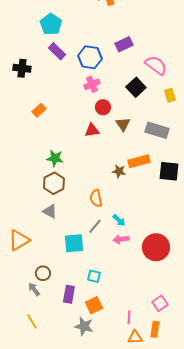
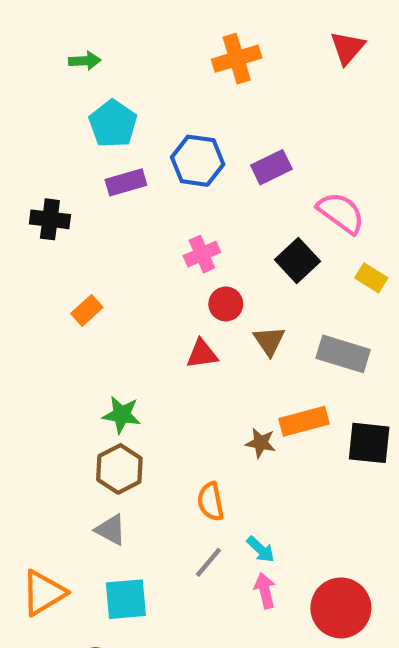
purple rectangle: (57, 51) -> (126, 182), turned -60
blue hexagon: (90, 57) -> (198, 161), moved
yellow rectangle: (170, 95) -> (371, 278), turned -40
pink arrow: (121, 239) -> (265, 591), turned 84
cyan square: (74, 243) -> (126, 599), moved

